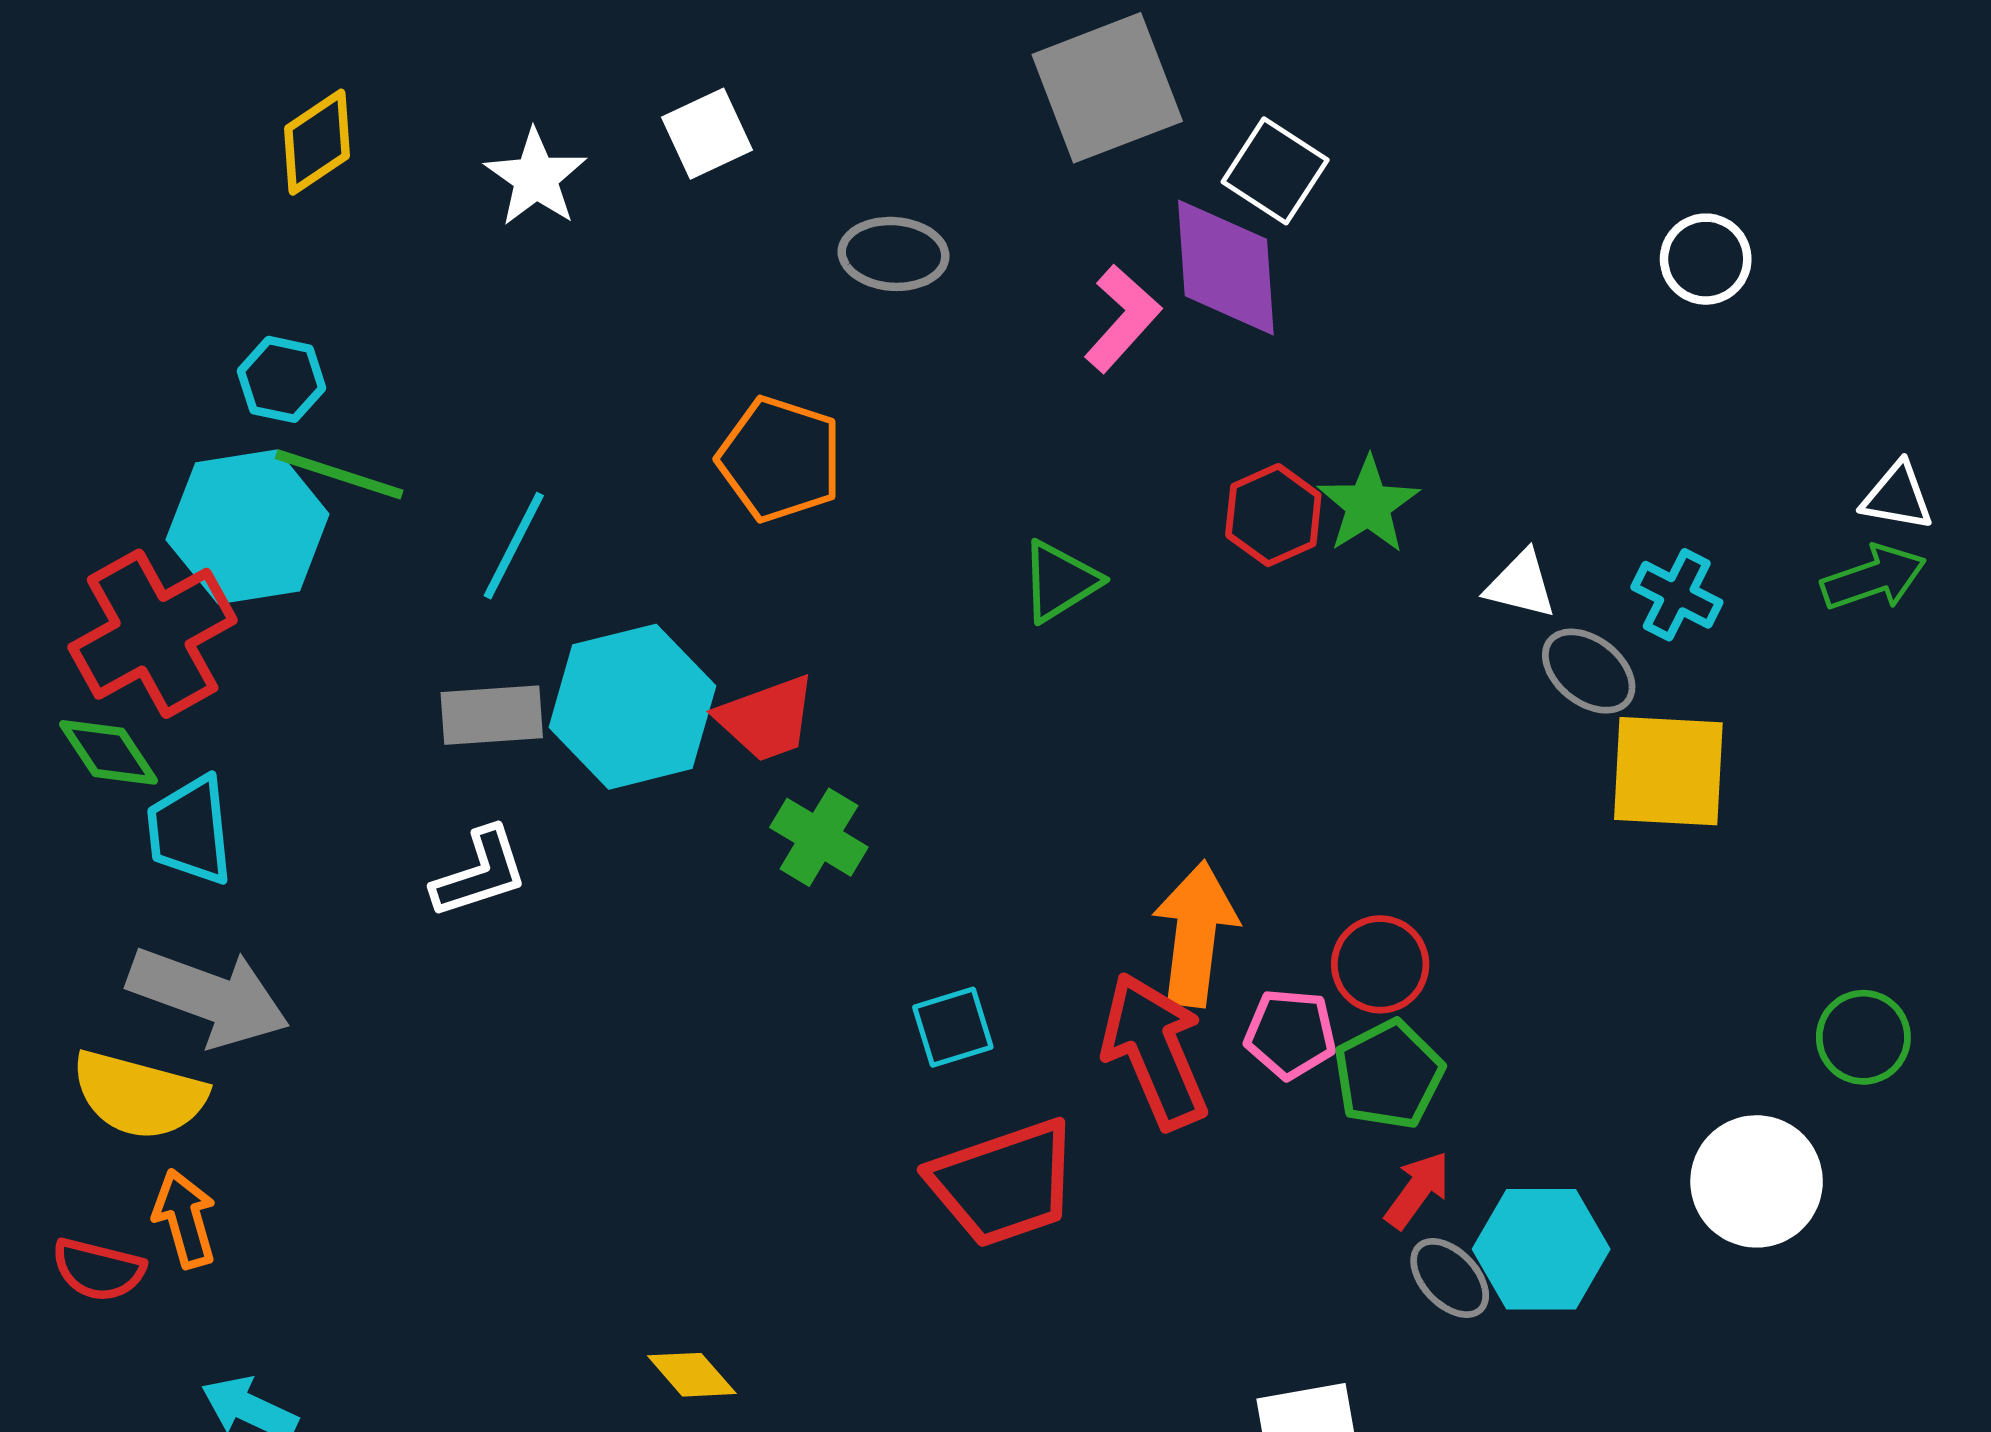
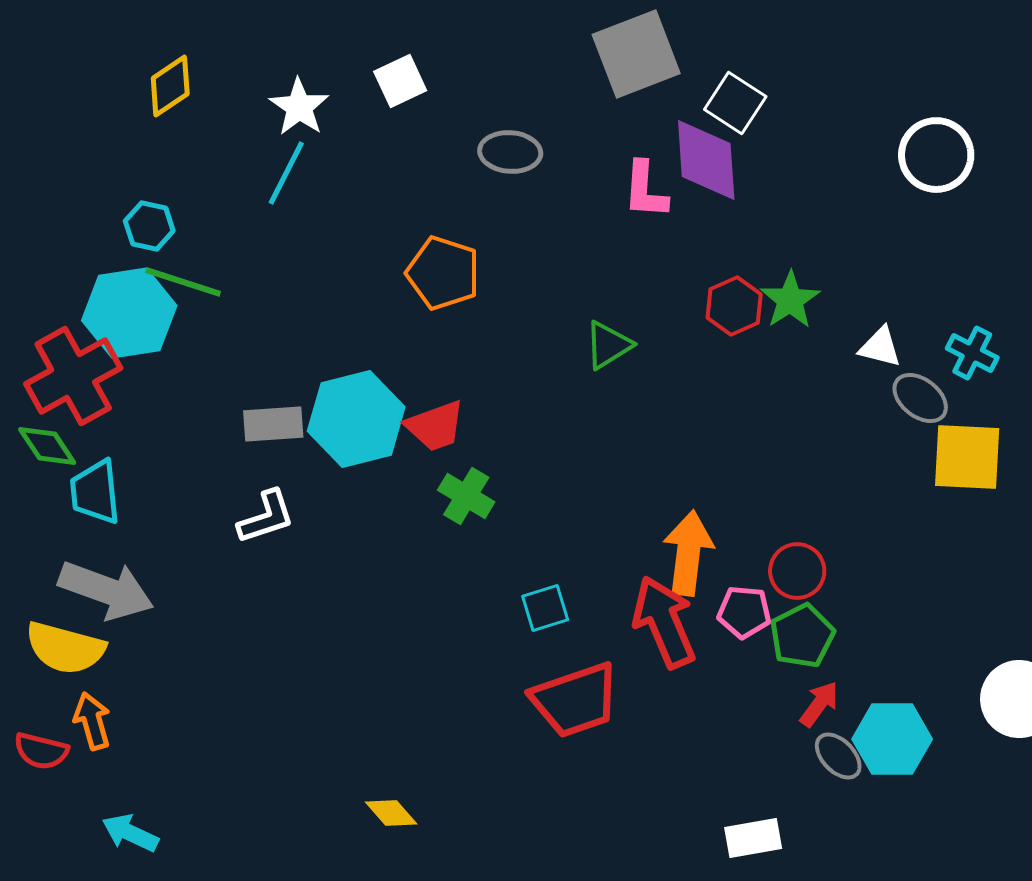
white circle: (1706, 259) -> (936, 155), moved, size x1.4
pink L-shape: (1122, 318) -> (645, 190), turned 142
cyan line: (514, 546) -> (286, 173), moved

